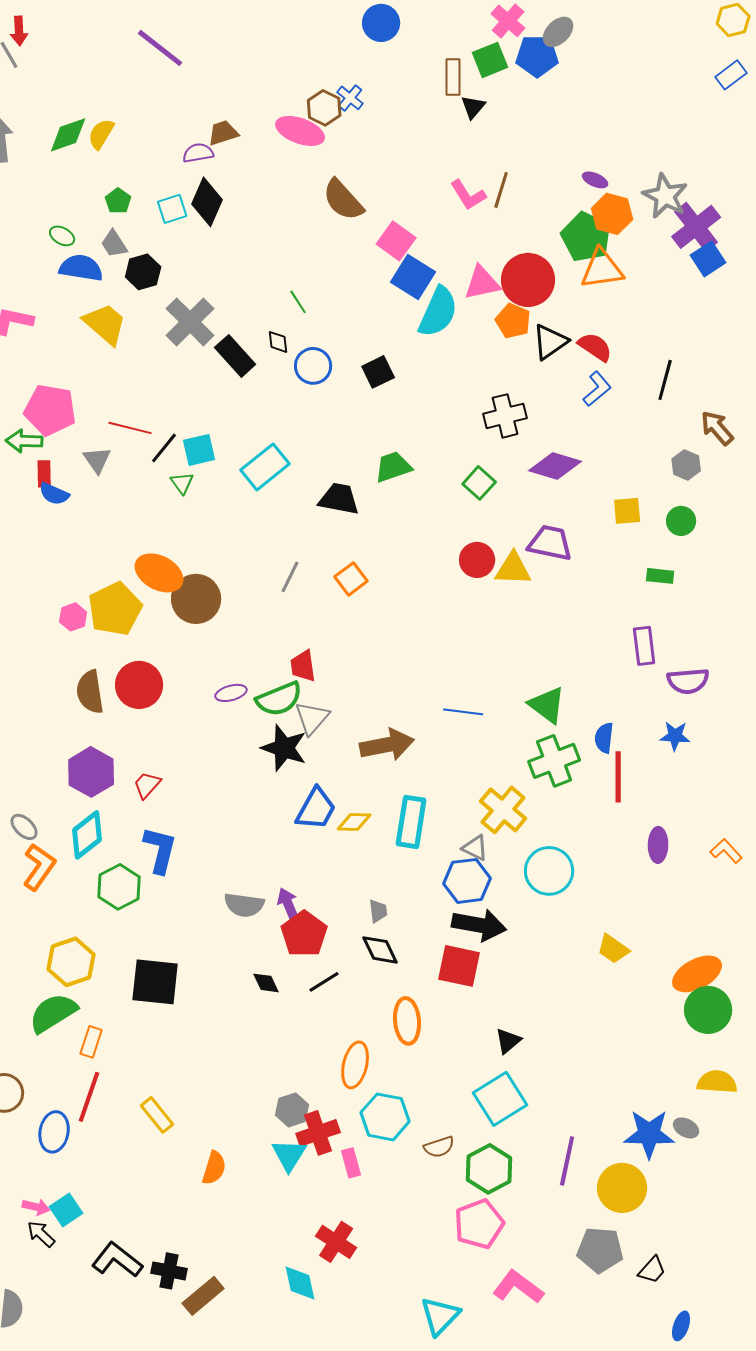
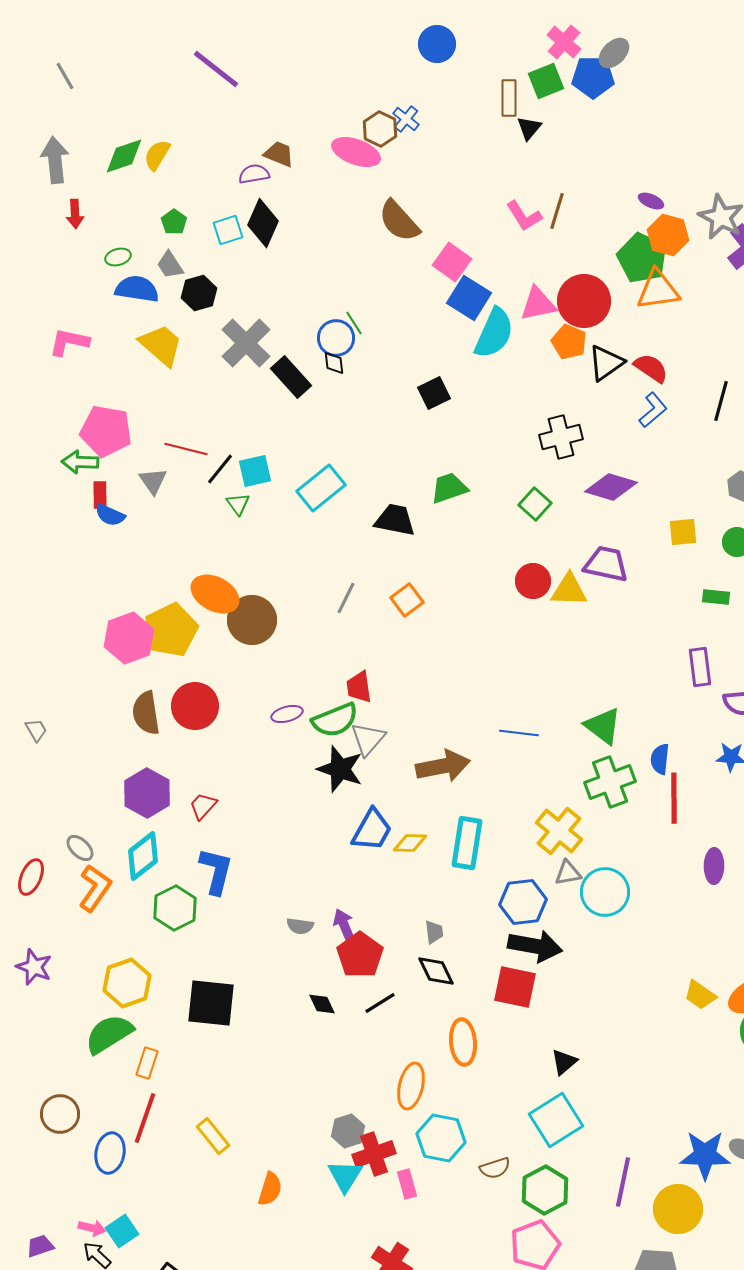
red arrow: (19, 31) -> (75, 214), moved
brown trapezoid: (223, 133) -> (279, 154), turned 40
green ellipse: (62, 236) -> (118, 257), turned -45
blue circle: (313, 366) -> (336, 338), moved
pink hexagon: (73, 617) -> (129, 638), size x1.8
gray triangle: (475, 848) -> (568, 873), moved, turned -36
gray semicircle: (244, 905) -> (300, 926), size x0.7
yellow trapezoid: (613, 949) -> (700, 995), moved

